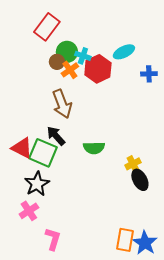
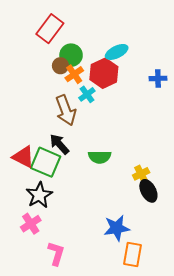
cyan ellipse: (124, 52) -> (117, 52), moved
cyan cross: (83, 56) -> (87, 94), moved, turned 35
blue star: (145, 243) -> (117, 228), moved, turned 30

